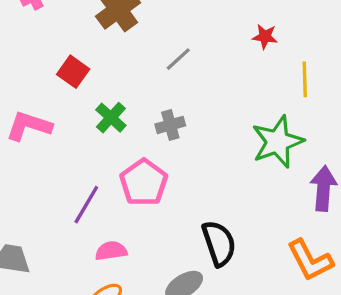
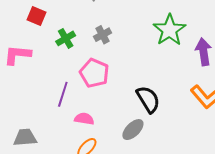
green cross: (111, 118) -> (66, 38), turned 30
pink semicircle: (111, 251) -> (84, 119), turned 30

